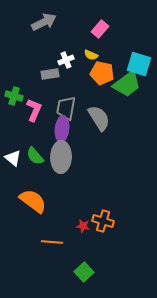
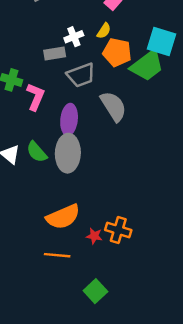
yellow semicircle: (91, 55) -> (104, 31), turned -80
gray trapezoid: (66, 108) -> (81, 75), moved, turned -120
orange semicircle: (33, 201) -> (63, 217), moved, turned 120

